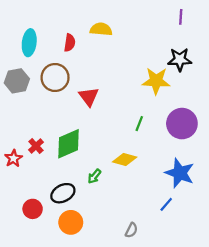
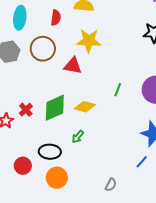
yellow star: (156, 81) -> (89, 41), moved
red triangle: (89, 97) -> (73, 66), turned -42
yellow diamond: (125, 159) -> (85, 107), moved
black ellipse: (63, 193) -> (50, 152), turned 30

